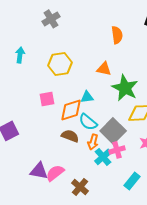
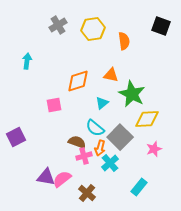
yellow hexagon: (60, 64) -> (93, 29), moved
cyan triangle: (87, 97) -> (102, 103), moved, turned -32
orange diamond: (71, 110) -> (78, 81), moved
pink cross: (117, 150) -> (84, 156), moved

